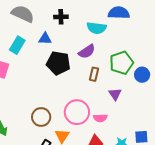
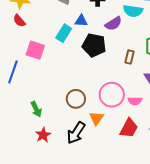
cyan rectangle: (17, 45) -> (64, 33), moved
purple semicircle: (87, 52) -> (113, 24), moved

